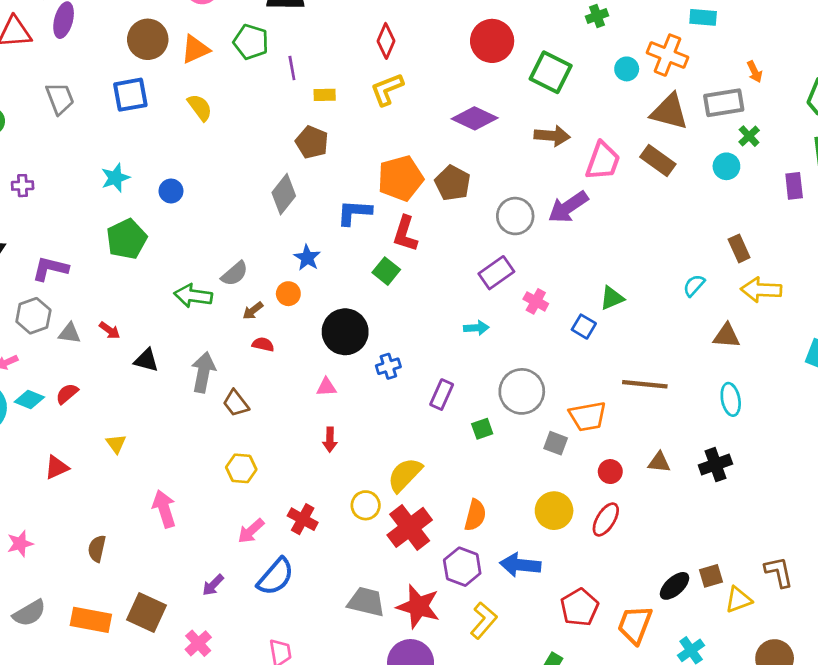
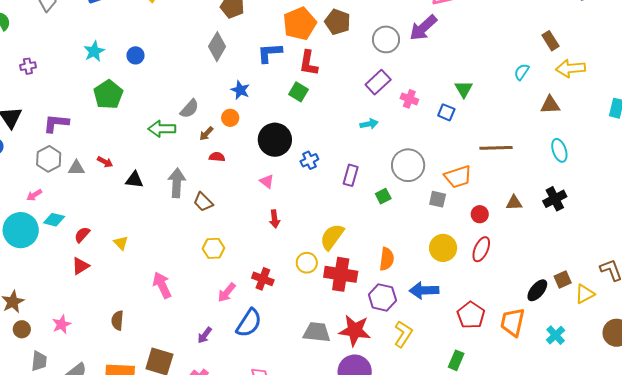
green triangle: (612, 298) -> (464, 89), turned -30
pink triangle: (326, 387) -> (267, 181), turned 49
red semicircle: (67, 394) -> (82, 235), moved
red cross: (410, 527) -> (341, 274), turned -36

